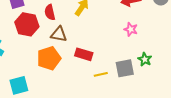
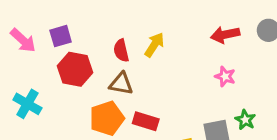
red semicircle: (50, 12) -> (121, 51), moved
red rectangle: (84, 54) -> (146, 121), moved

